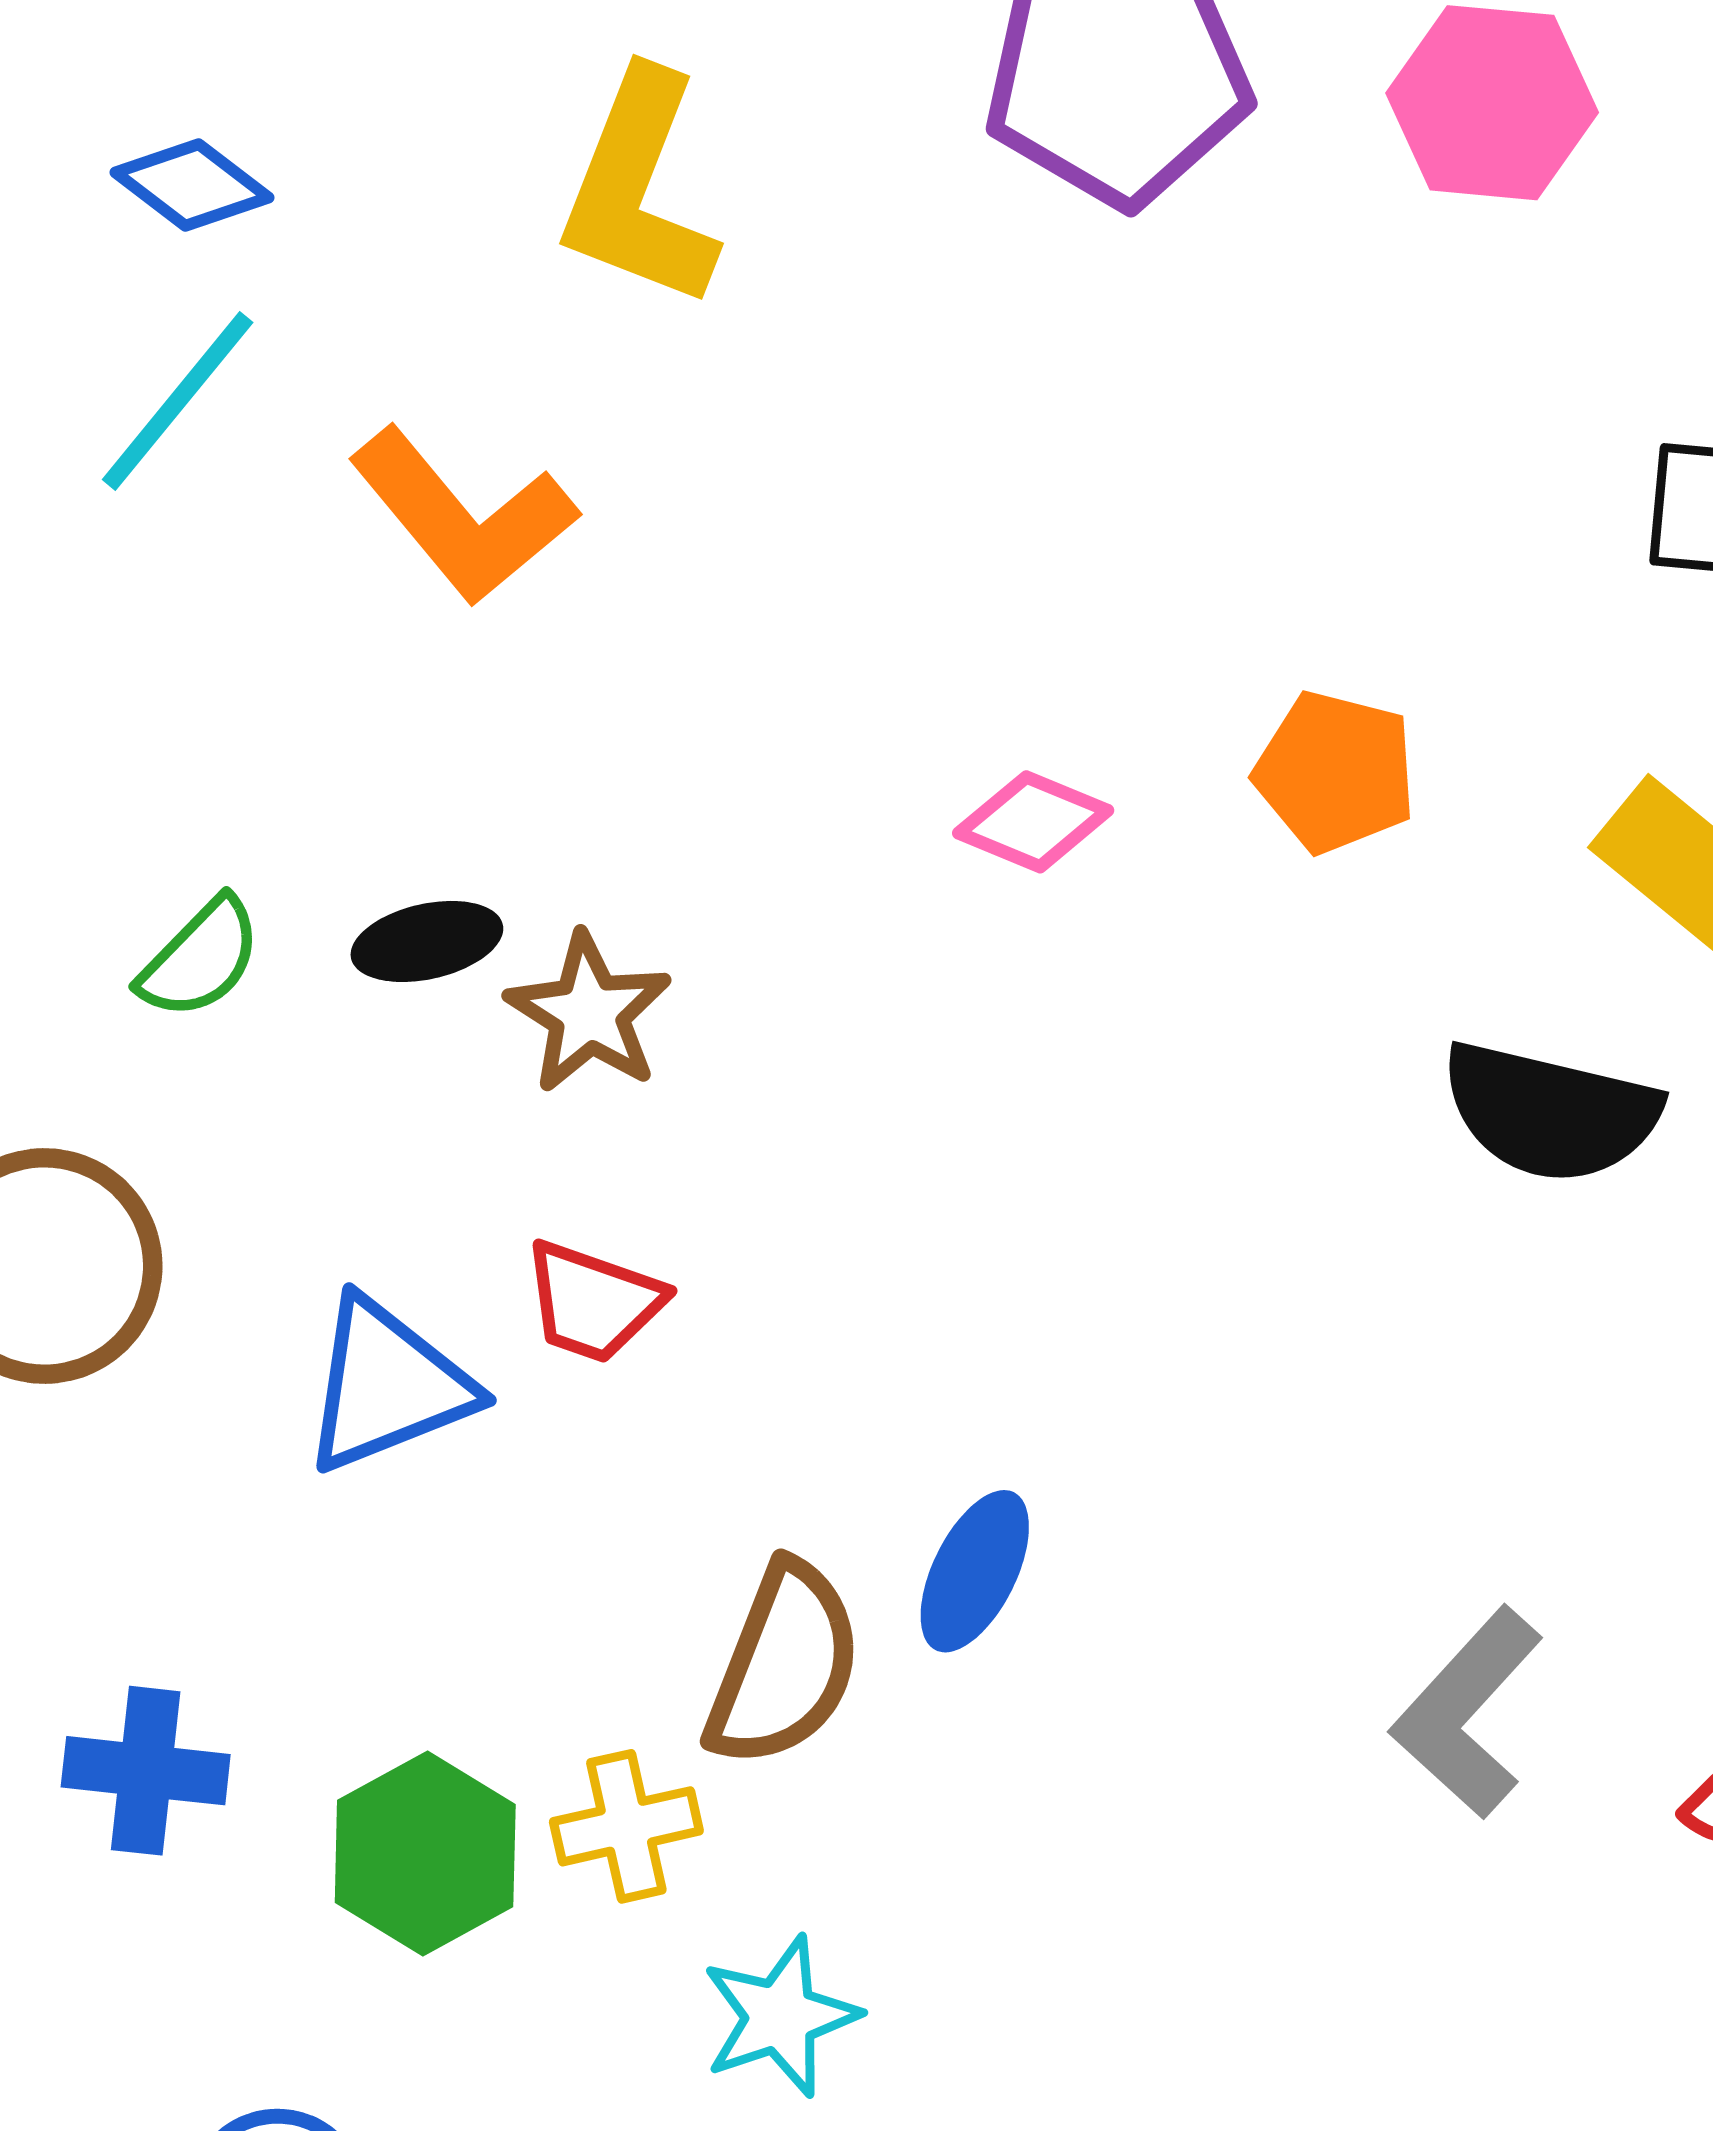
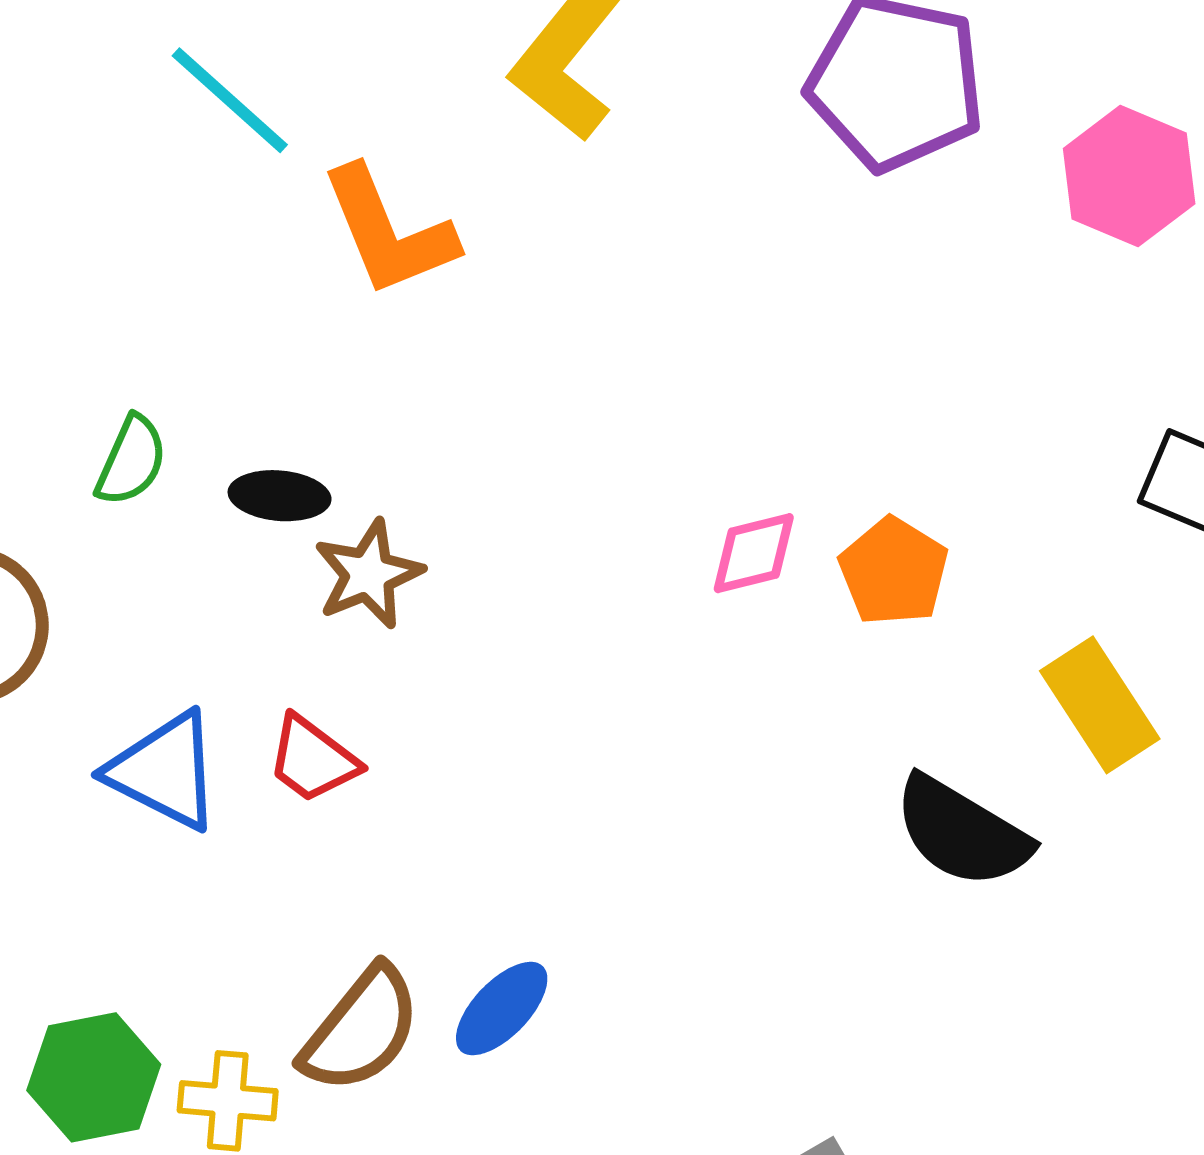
cyan line: (178, 401) -> (230, 100), turned 75
pink diamond: (1033, 822) -> (754, 553), moved, turned -54
green semicircle: (200, 959) -> (131, 461), turned -38
blue triangle: (387, 1385) -> (164, 771), turned 31

